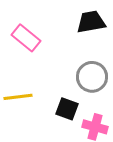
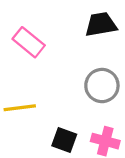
black square: (67, 109) -> (64, 140), moved

